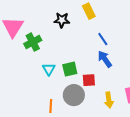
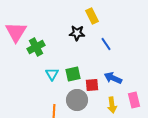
black star: (62, 20) -> (77, 33), moved
blue arrow: (105, 59) -> (113, 78), moved, turned -30

